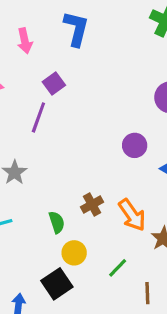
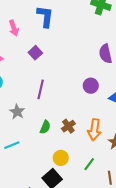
purple line: (38, 117) -> (41, 89), moved
orange arrow: (132, 215) -> (94, 130), turned 50
green semicircle: (57, 222) -> (45, 127), moved, turned 48

